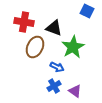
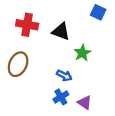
brown ellipse: (35, 47) -> (18, 64), moved
green star: (73, 47) -> (82, 53), size x0.7

